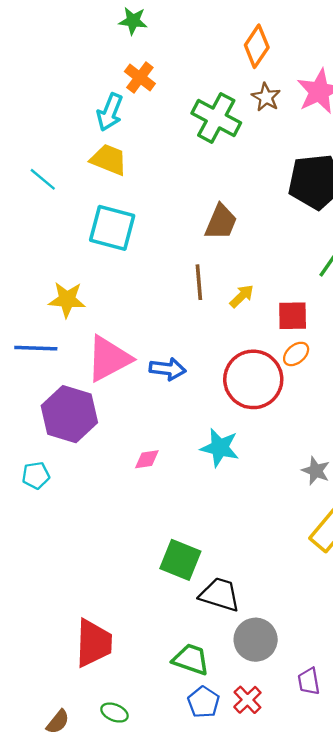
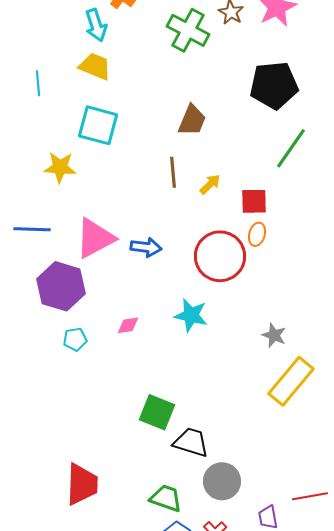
cyan arrow: (110, 112) -> (96, 25), turned -40
cyan line: (43, 179) -> (38, 83), turned 45
yellow star: (67, 300) -> (60, 167), moved
orange ellipse: (296, 354) -> (257, 234), turned -35
cyan pentagon: (36, 475) -> (75, 339), moved

